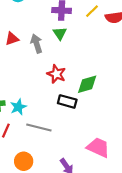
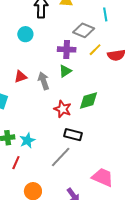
green triangle: (60, 33) -> (65, 71), turned 32
green diamond: (87, 84) -> (89, 101), moved
gray line: (39, 128) -> (61, 157), moved, turned -60

